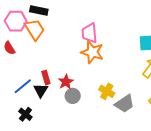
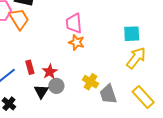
orange star: (92, 52) -> (76, 42), size x0.7
black triangle: (41, 90) -> (41, 92), moved
gray trapezoid: (125, 104) -> (108, 94), turned 105

